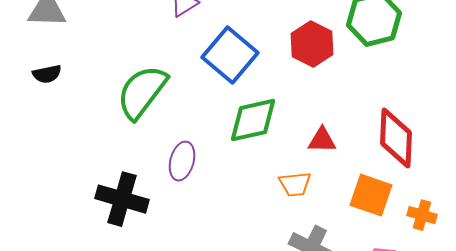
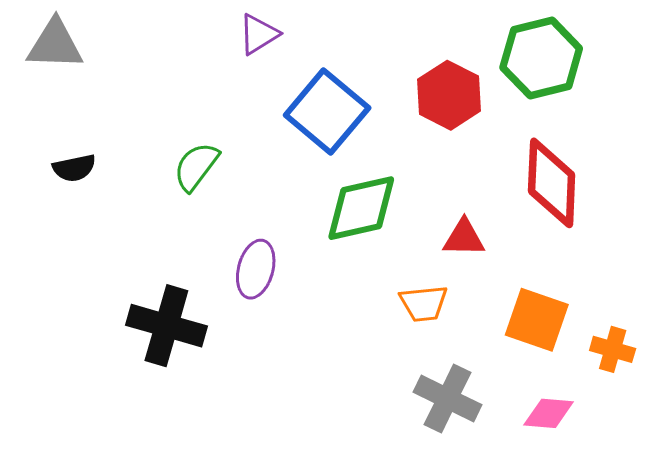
black semicircle: (47, 74) -> (74, 168), moved
green semicircle: (142, 92) -> (196, 167), size x0.6
red diamond: (396, 138) -> (552, 183), moved

